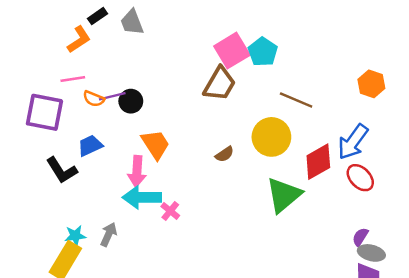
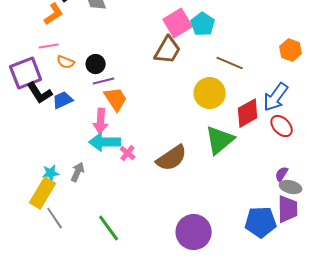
purple line: (112, 96) -> (104, 81), moved
purple square: (44, 112) -> (26, 73), turned -32
brown semicircle: (225, 154) -> (172, 158), moved, size x2.0
black L-shape: (62, 170) -> (40, 93), moved

